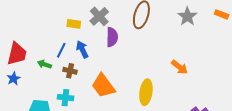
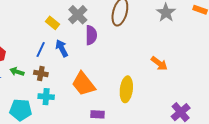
yellow rectangle: (74, 24) -> (53, 23), turned 32
green arrow: (44, 64) -> (17, 72), moved
brown cross: (70, 71) -> (41, 73), moved

